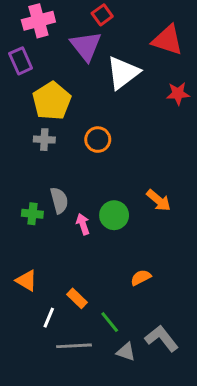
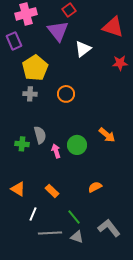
white triangle: (123, 73) -> (83, 49), size x0.7
orange rectangle: (77, 298) -> (52, 191), moved
gray triangle: (126, 352) -> (77, 237), moved

